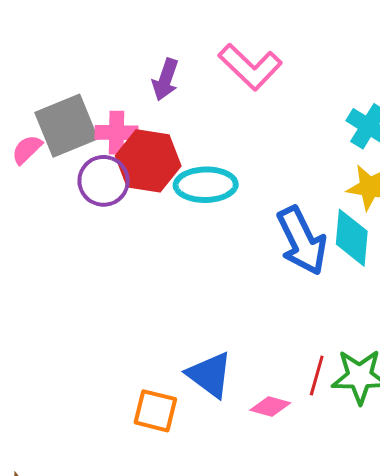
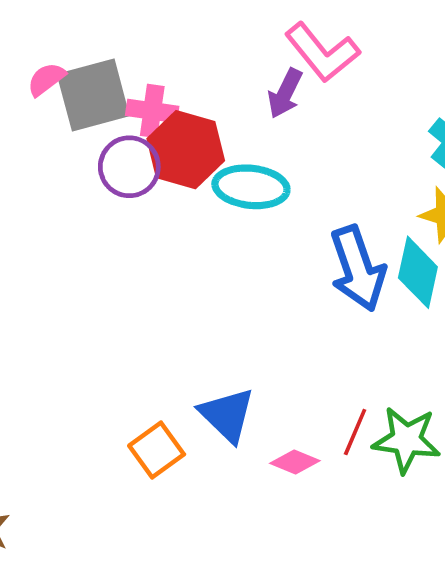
purple arrow: (165, 80) -> (285, 93), moved
pink semicircle: (27, 149) -> (46, 79), moved
orange square: (155, 411) -> (157, 450), turned 33

